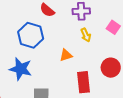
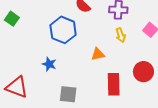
blue star: (21, 69) -> (49, 64), size x0.6

